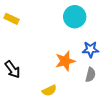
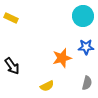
cyan circle: (75, 17) -> (83, 16), moved
gray semicircle: (90, 75) -> (87, 83), moved

